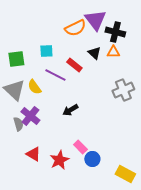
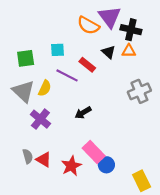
orange semicircle: (75, 28) -> (88, 25), turned 55
yellow semicircle: (34, 87) -> (45, 88), turned -119
gray semicircle: (18, 124) -> (28, 156), moved
pink rectangle: (80, 147) -> (94, 152), size x1.5
yellow rectangle: (125, 174) -> (142, 181), turned 36

